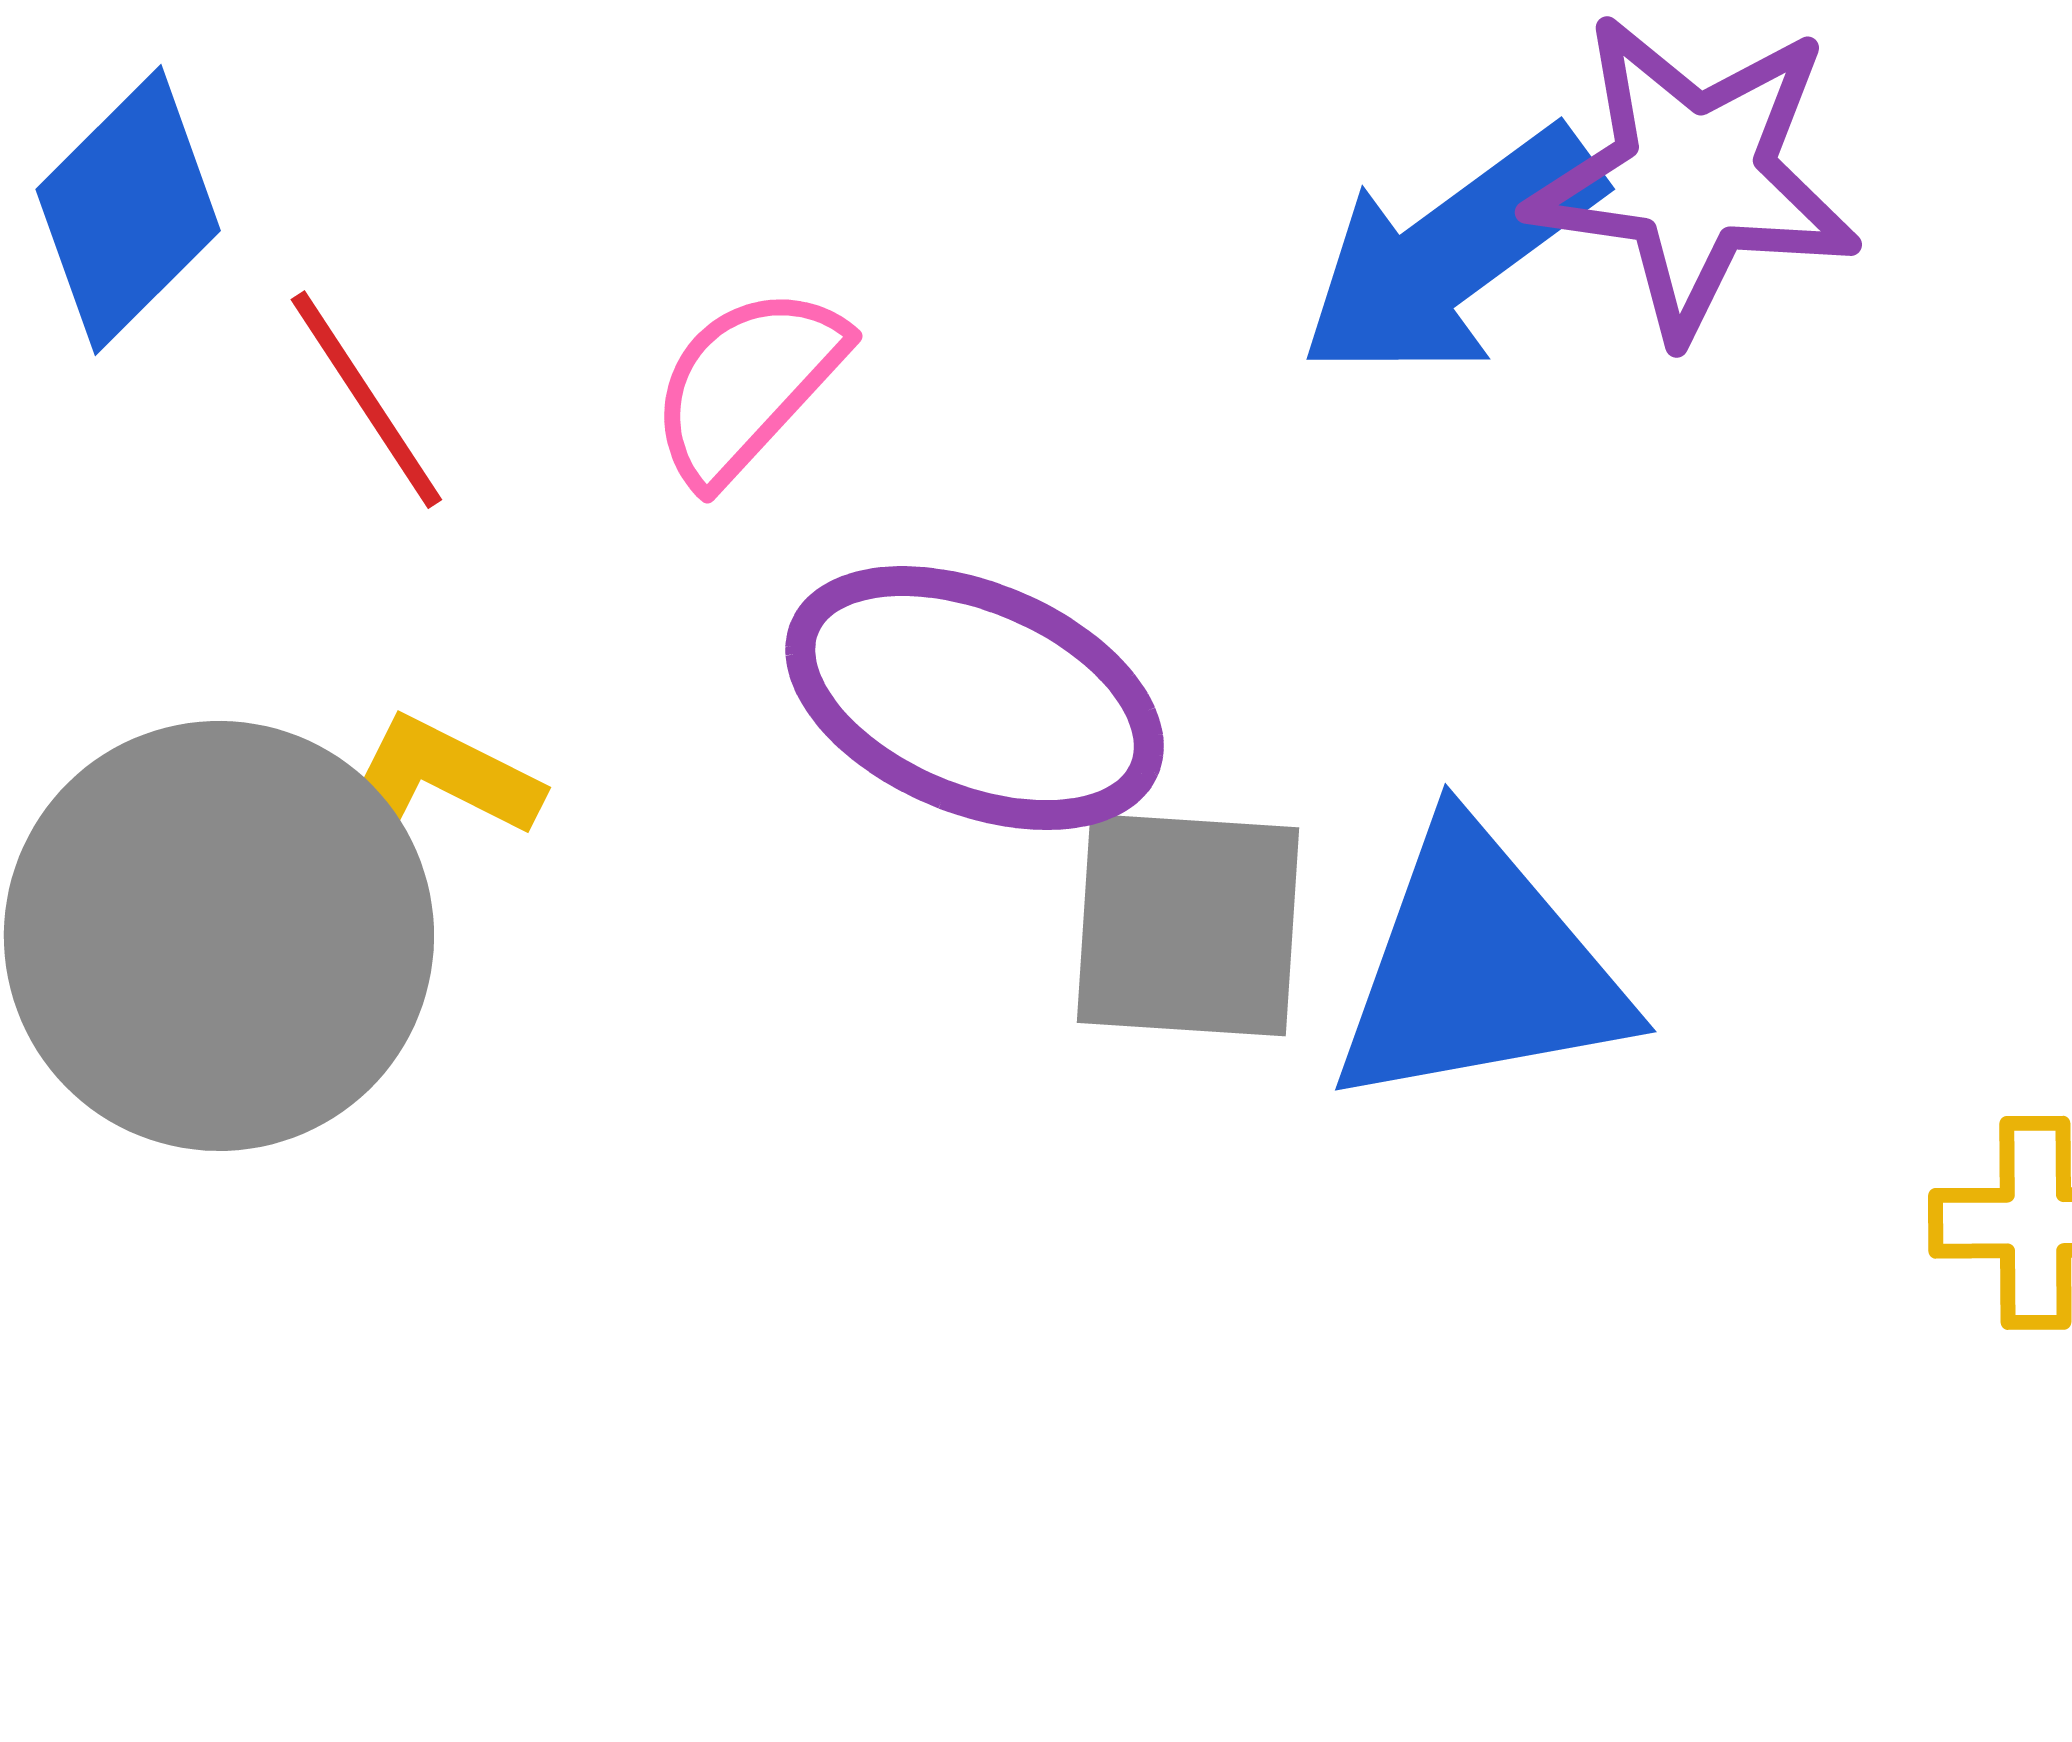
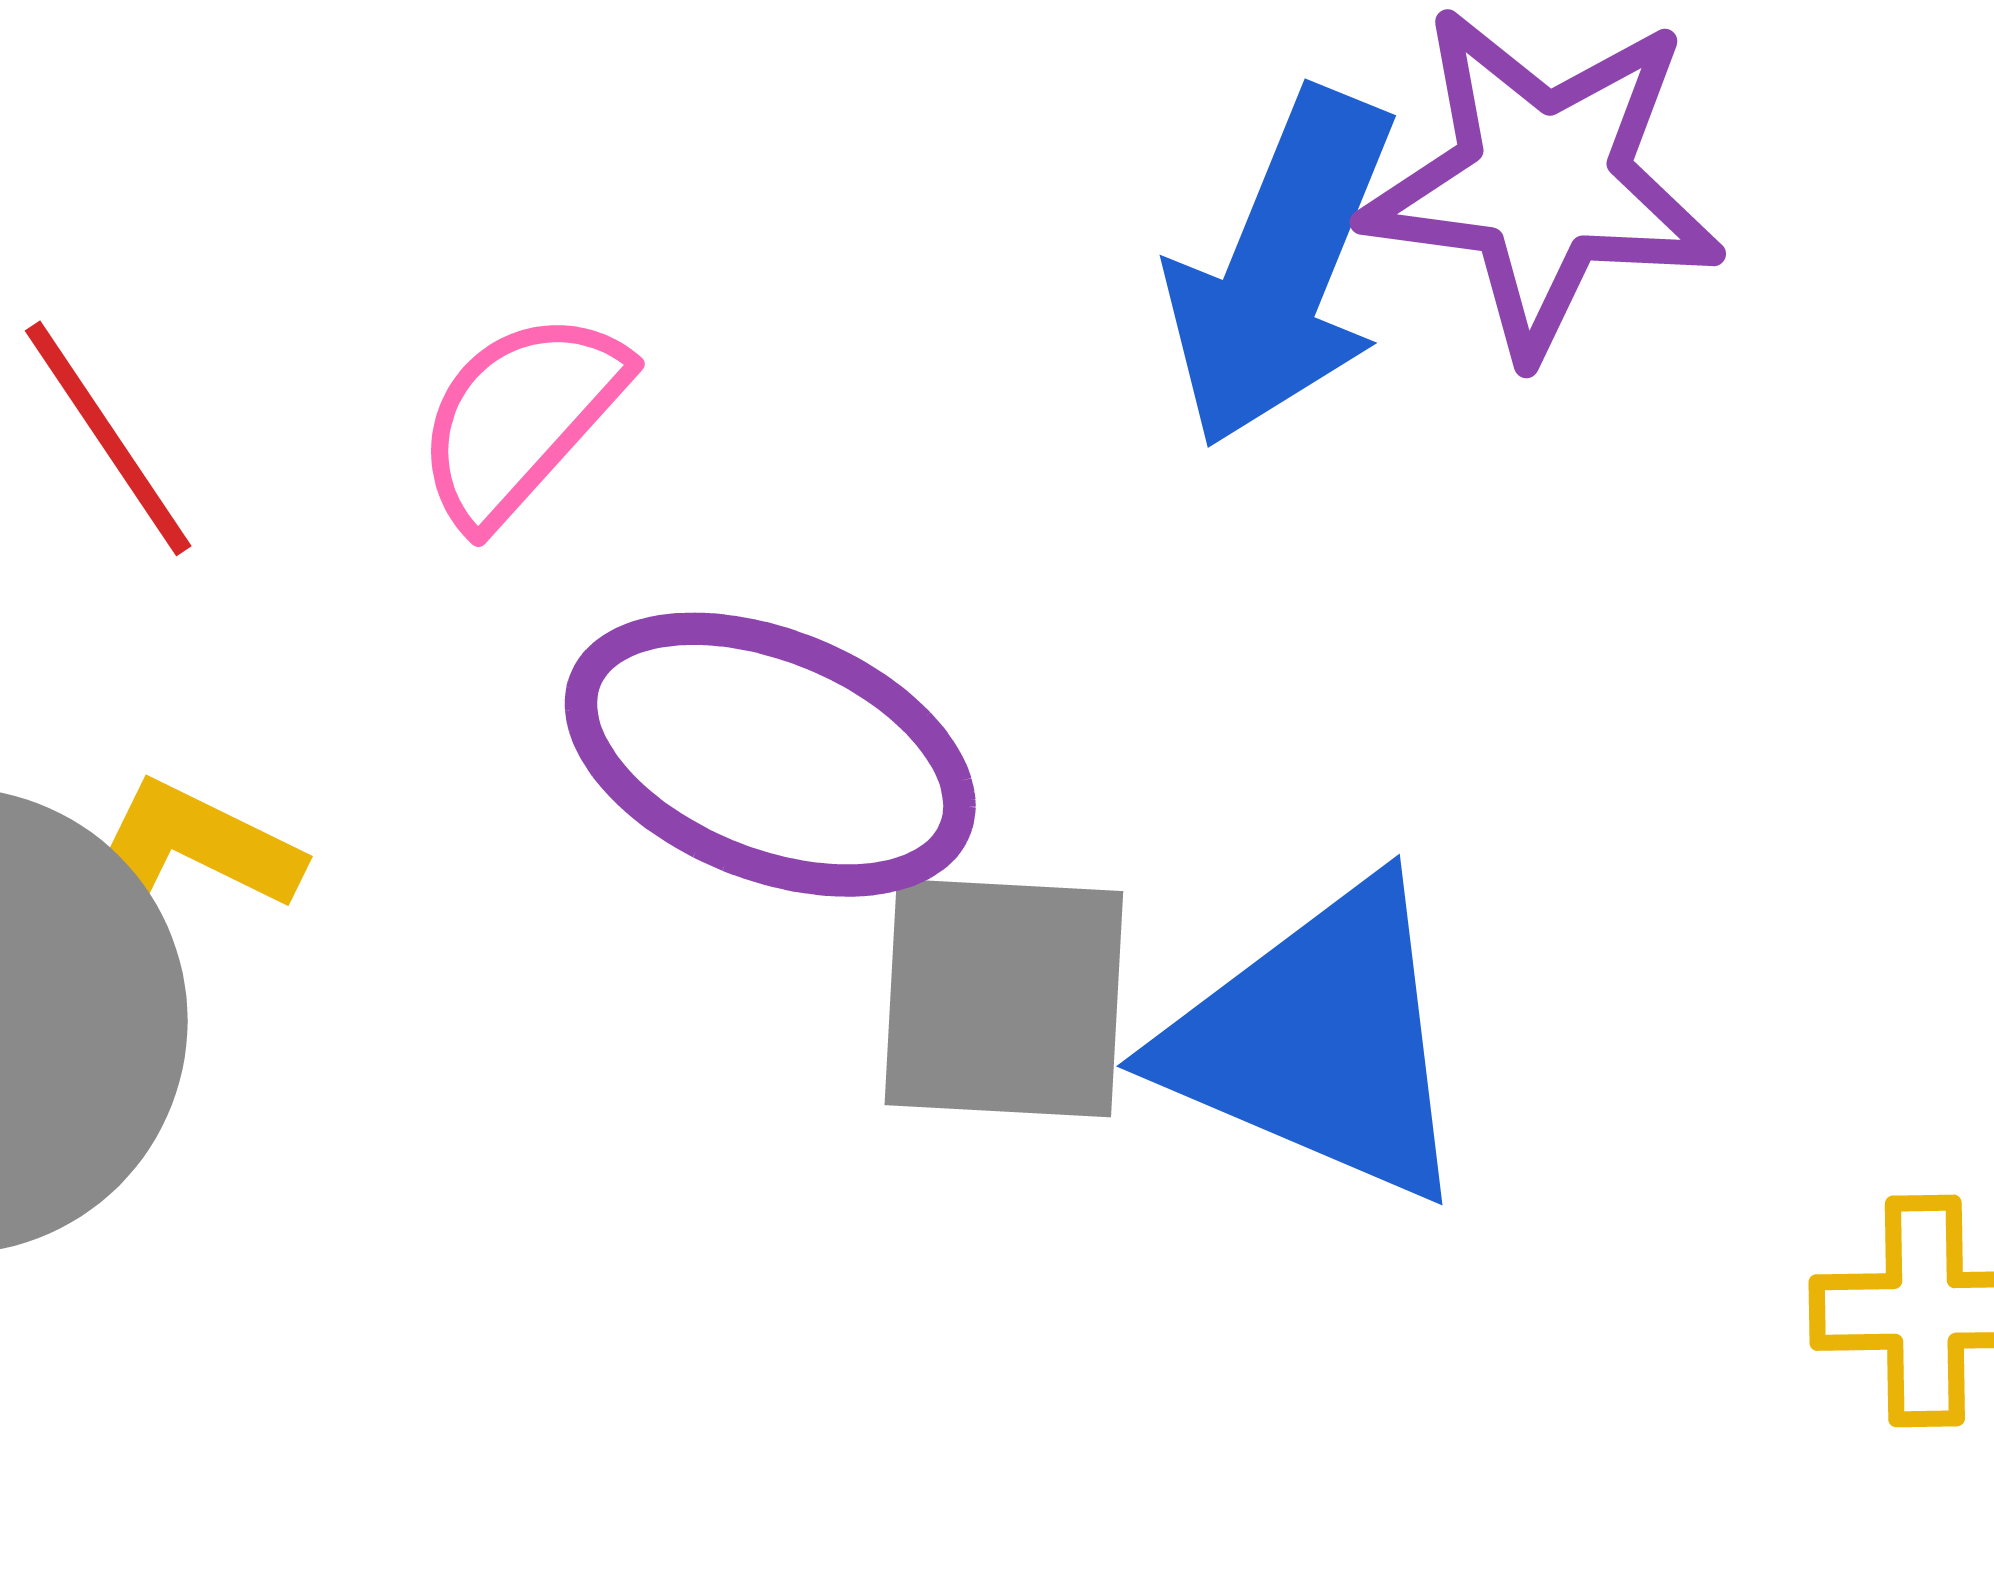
blue arrow: (1451, 254) -> (1281, 268), turned -31
blue triangle: (1479, 968) -> (1319, 1042), turned 34

